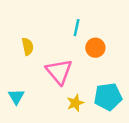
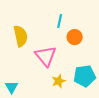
yellow semicircle: (28, 46) -> (21, 36), size x1.5
cyan triangle: (16, 97) -> (12, 87), moved

